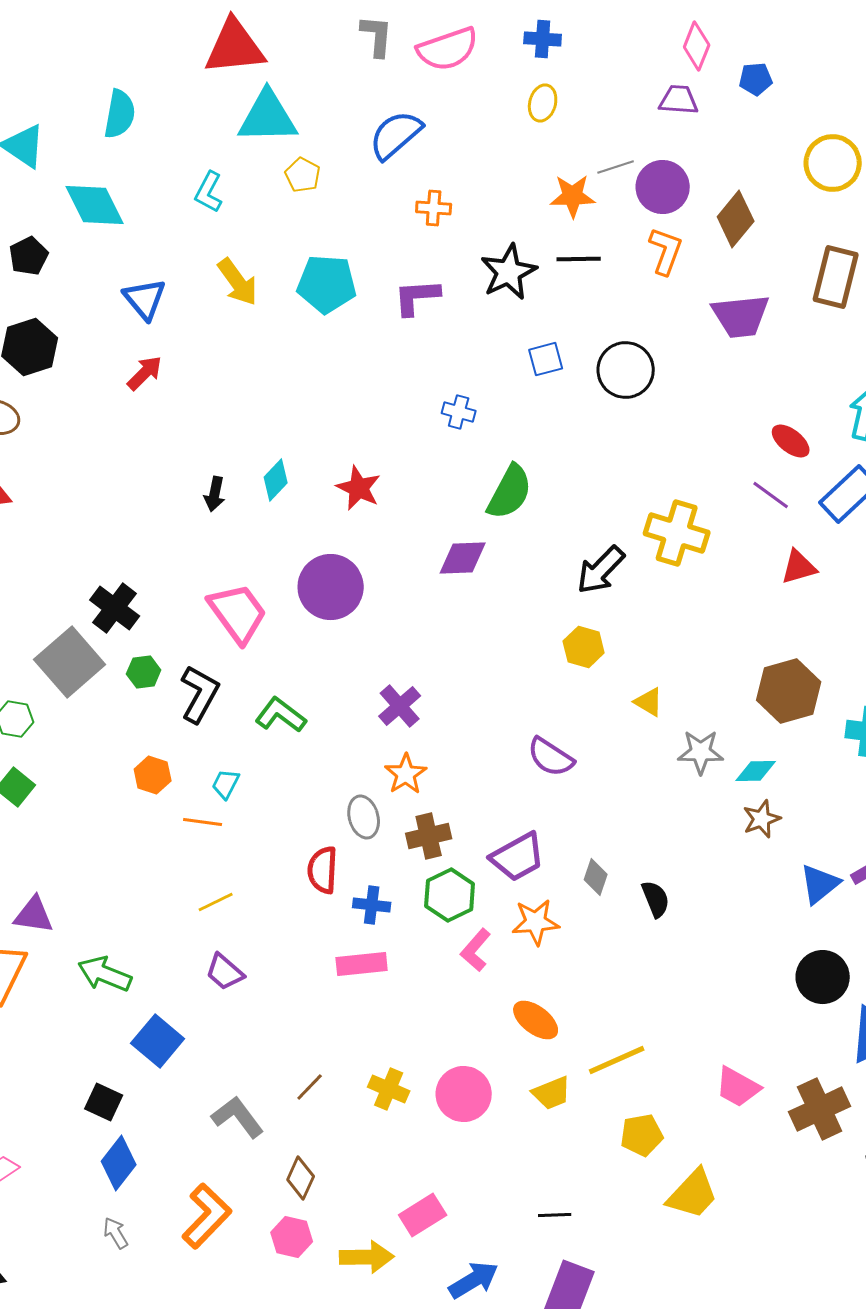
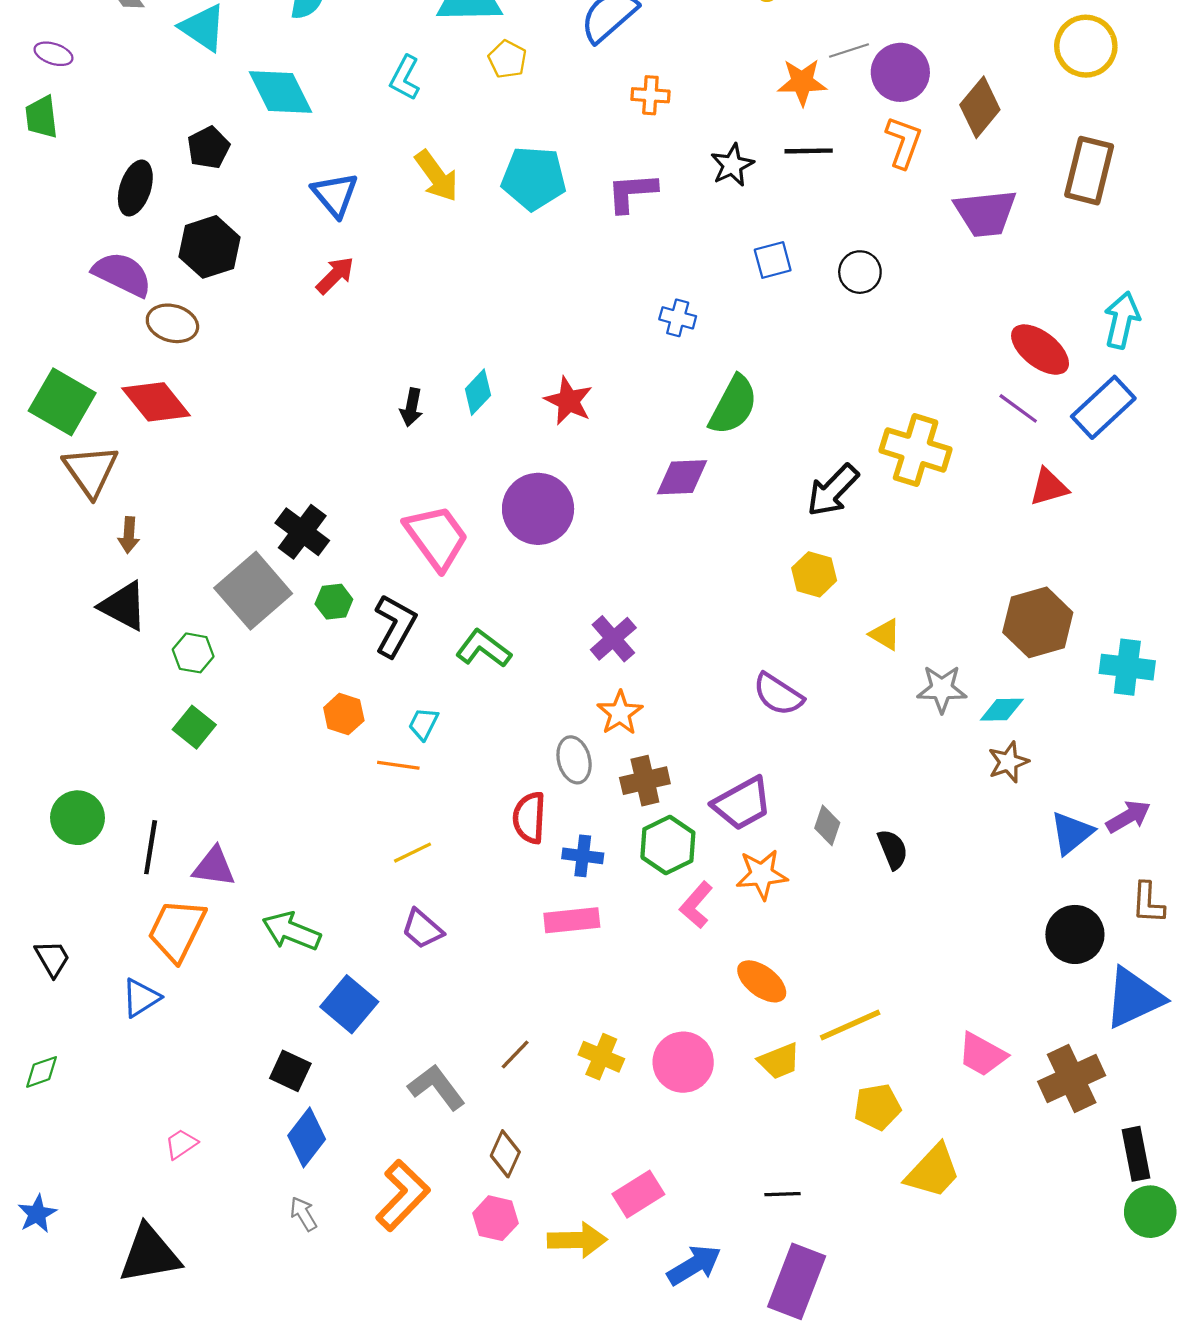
black star: (509, 272) -> (732, 165), size x0.7
black circle: (626, 370) -> (860, 272), size x0.7
red ellipse: (791, 441) -> (1040, 350), size x1.4

